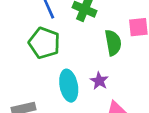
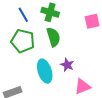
green semicircle: (113, 43) -> (53, 37), moved

